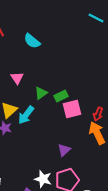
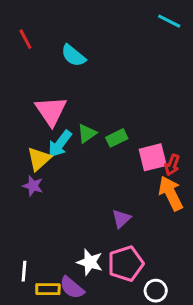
pink triangle: (17, 78) -> (51, 111), size x1.6
pink square: (72, 109) -> (153, 157), moved
cyan arrow: (26, 115) -> (60, 144), moved

